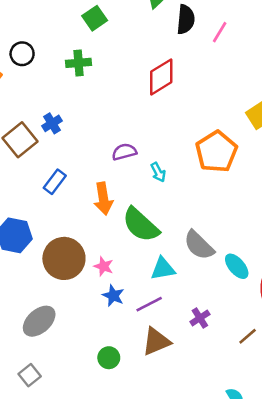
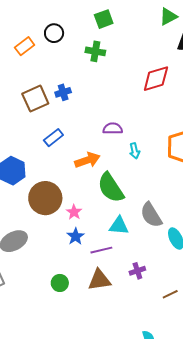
green square: (95, 18) -> (104, 19), moved
orange arrow: (103, 199) -> (87, 160), turned -115

